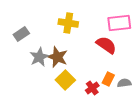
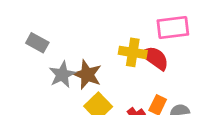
yellow cross: (68, 23) -> (133, 52), moved
gray rectangle: (21, 34) -> (37, 43), turned 63

